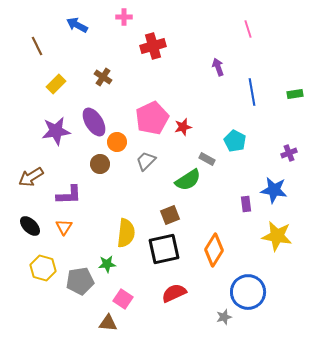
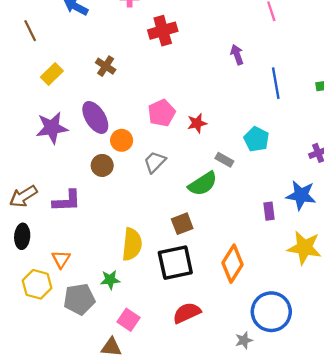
pink pentagon: (152, 118) -> (162, 113), size x0.7
brown arrow: (31, 177) -> (23, 196), moved
black ellipse: (30, 226) -> (22, 236), turned 50
orange triangle: (64, 227) -> (61, 259), moved

